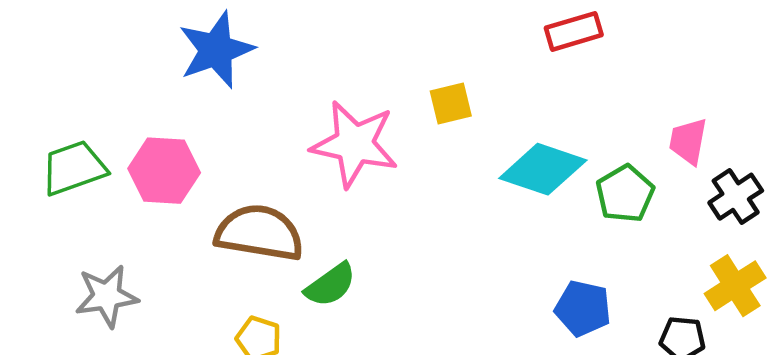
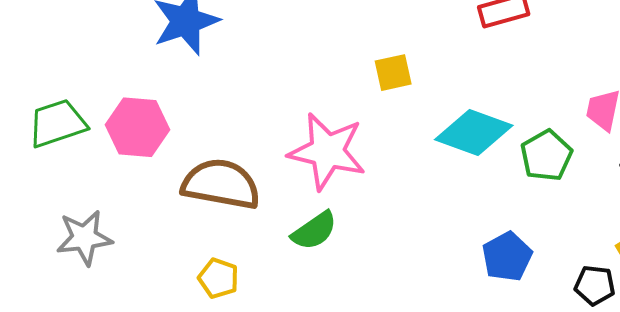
pink star: (355, 144) -> (327, 151), moved
green semicircle: (330, 285) -> (314, 231), moved
blue pentagon: (583, 308) -> (507, 257), turned 30

